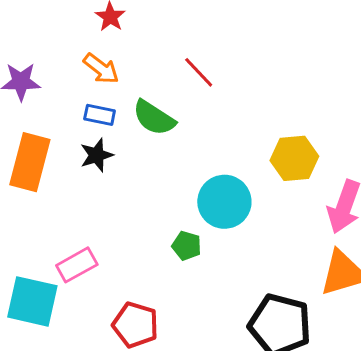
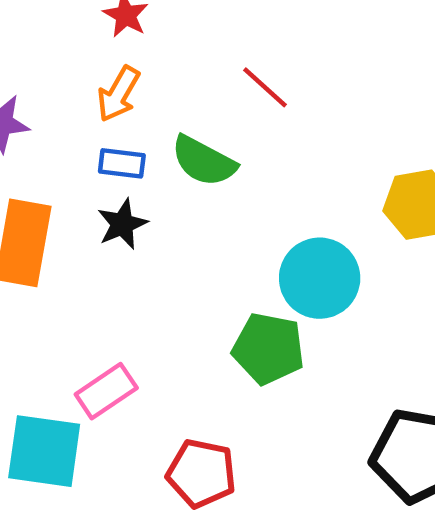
orange arrow: (101, 69) -> (118, 94), turned 87
green pentagon: (187, 246) -> (268, 349), size x1.6

